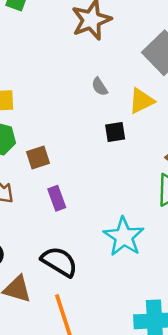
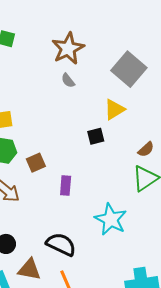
gray semicircle: (100, 87) -> (68, 80), moved
purple rectangle: (57, 198) -> (66, 186), moved, turned 30

